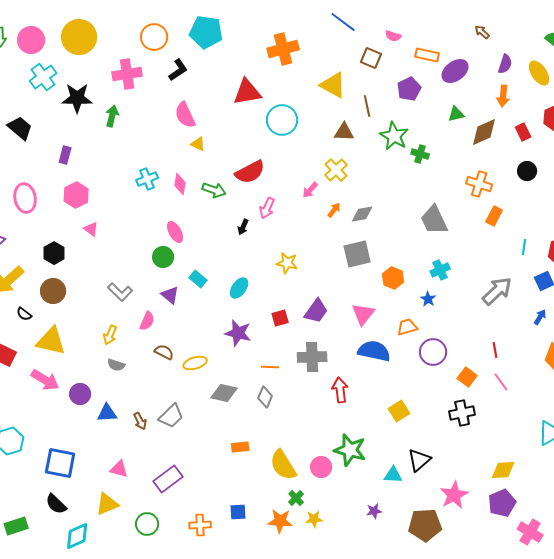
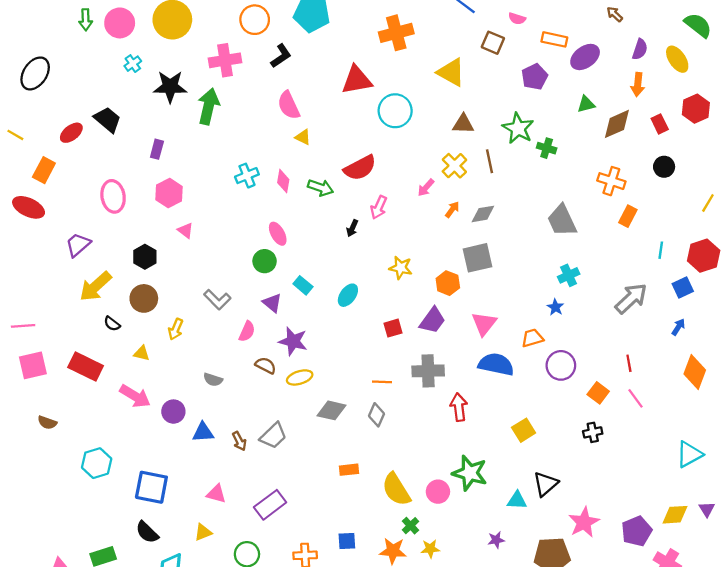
cyan cross: (43, 77) -> (133, 64), size x0.6
brown line: (367, 106) -> (490, 161), moved
green arrow: (112, 116) -> (209, 106), size x1.5
orange hexagon: (393, 278) -> (448, 283), moved
purple star: (238, 333) -> (293, 341), moved
yellow arrow: (110, 335) -> (176, 329), moved
yellow triangle: (51, 341) -> (142, 353), size x0.5
black cross: (462, 413) -> (593, 432), size x0.7
yellow diamond: (503, 470) -> (675, 515), moved
yellow triangle: (107, 504) -> (203, 532), size x0.7

